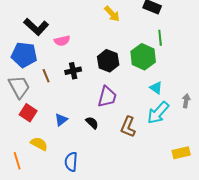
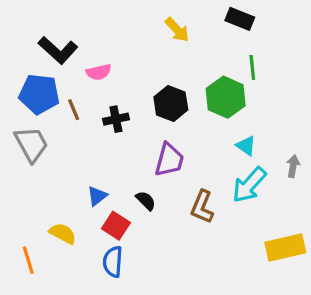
brown line: (46, 76) -> (74, 110), moved
red square: (28, 113) -> (116, 226), moved
yellow rectangle: (181, 153) -> (285, 248), size x1.4

